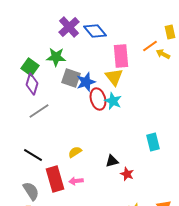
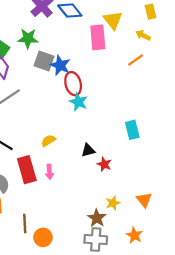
orange line: (150, 46) -> (135, 60), moved
yellow triangle: (114, 77) -> (113, 20), moved
blue star: (86, 82) -> (60, 65), turned -30
cyan star: (113, 101) -> (78, 102), moved
pink arrow: (76, 181) -> (49, 172), turned -88

